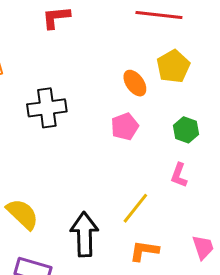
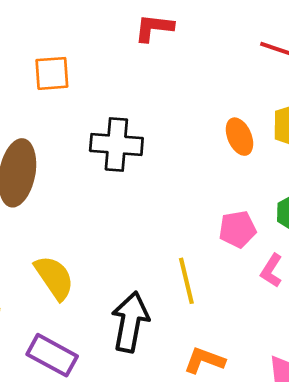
pink pentagon: (125, 127) -> (237, 229), moved
yellow line: (135, 208) -> (186, 281), moved, turned -64

